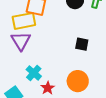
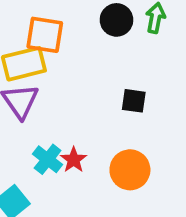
red star: (48, 88) -> (74, 160), moved

